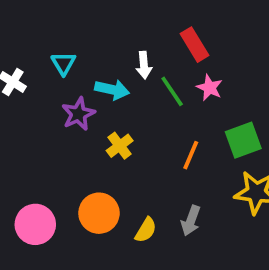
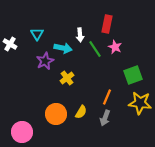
red rectangle: (195, 45) -> (107, 24), turned 42
orange line: (191, 155) -> (107, 97), moved
pink circle: (35, 224) -> (22, 132), moved
yellow semicircle: (146, 230) -> (81, 112), moved

